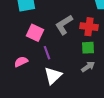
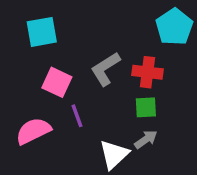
pink semicircle: (21, 62) -> (33, 131), size x1.5
white triangle: (53, 76) -> (114, 154), moved

